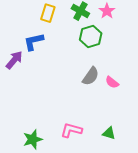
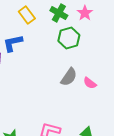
yellow rectangle: (48, 13) -> (27, 15), turned -54

